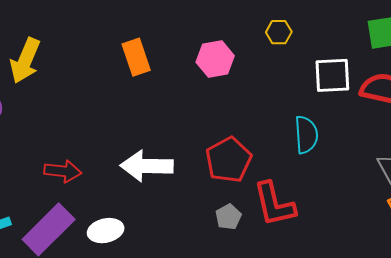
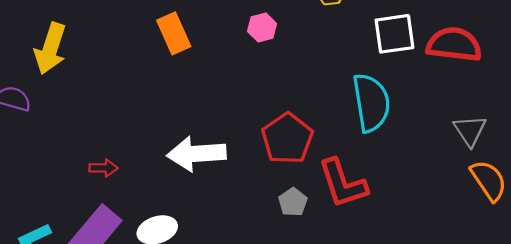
pink hexagon: (215, 59) -> (262, 27), size x0.7
cyan semicircle: (306, 135) -> (371, 103), size x1.4
red arrow: (63, 171) -> (103, 168), size x0.7

